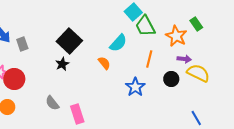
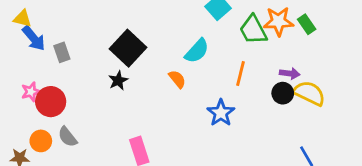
green trapezoid: (145, 26) -> (253, 30), moved
orange star: (176, 36) -> (279, 21), moved, turned -30
black circle: (171, 79) -> (283, 93), moved
gray semicircle: (52, 103) -> (68, 137), moved

